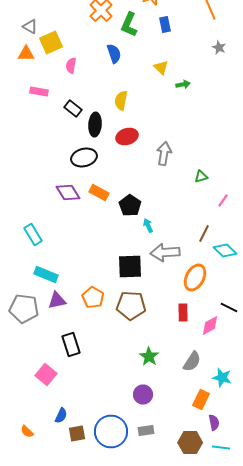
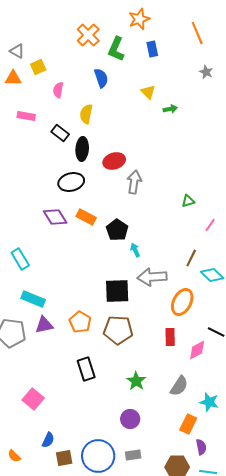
yellow square: (51, 42) -> (38, 67), size x0.7
yellow semicircle: (121, 100) -> (86, 114), moved
gray arrow: (164, 154) -> (134, 182), moved
black rectangle: (71, 344) -> (86, 369), moved

